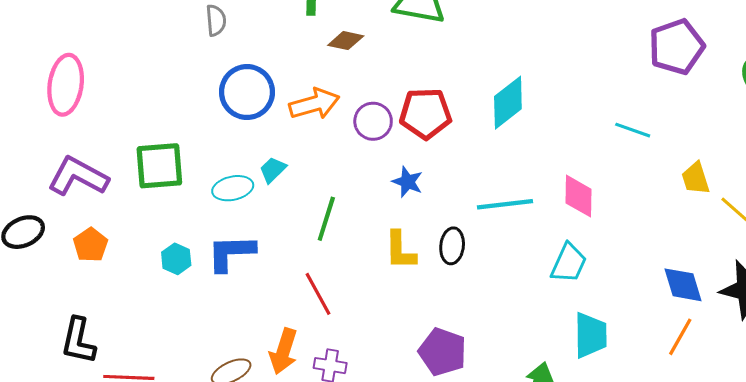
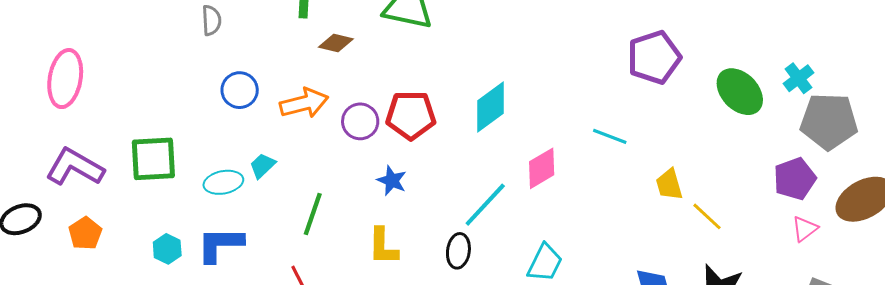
blue circle: (247, 92) -> (240, 90), size x0.7
pink diamond: (578, 196) -> (542, 168), moved, turned 57
cyan line: (505, 204) -> (485, 205), turned -42
black ellipse: (452, 246) -> (458, 251), moved

